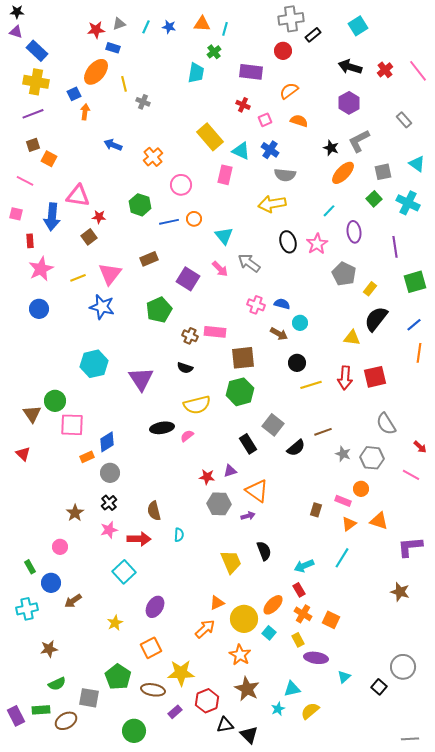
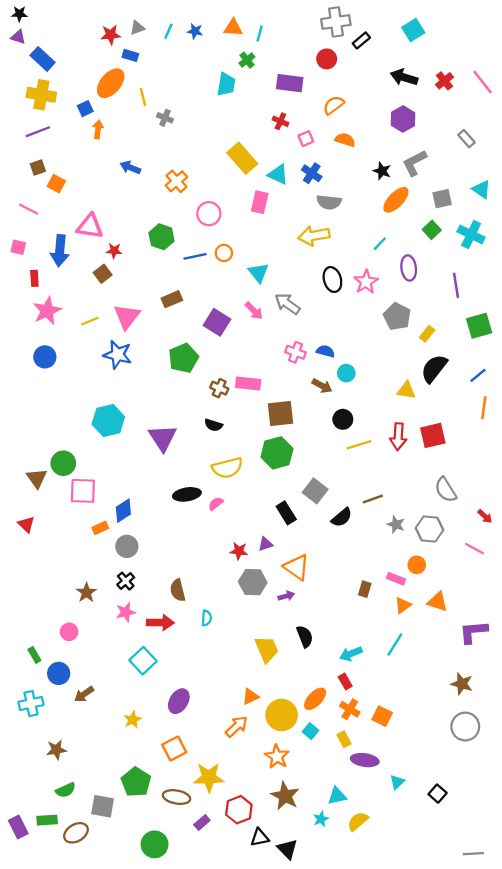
gray circle: (403, 667) -> (465, 727), moved

